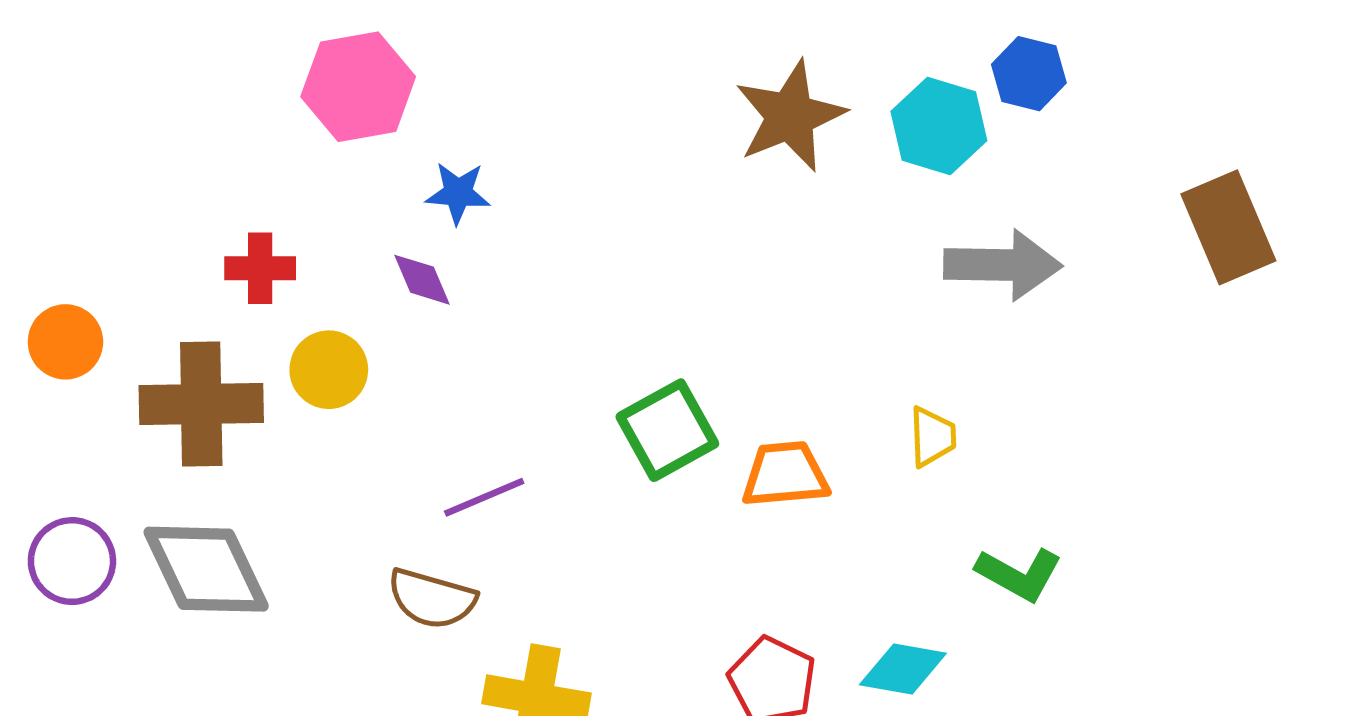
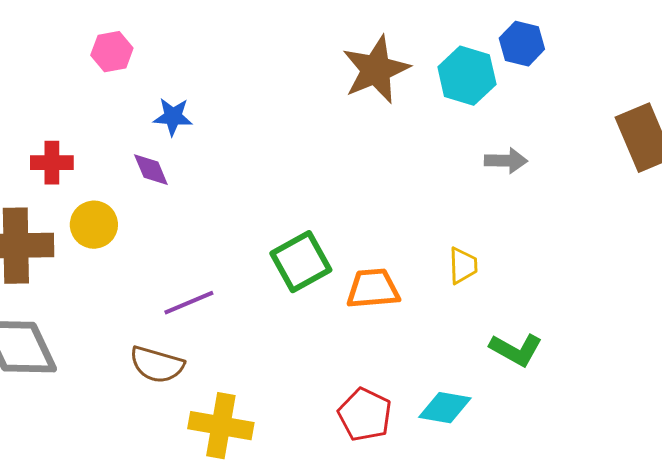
pink hexagon: (358, 87) -> (112, 52), size x0.6
gray arrow: (1003, 265) -> (506, 161), size x0.6

